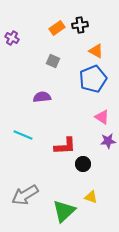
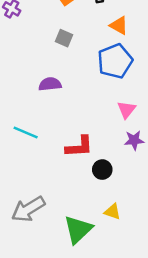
pink triangle: (102, 117) -> (126, 110), turned 35

